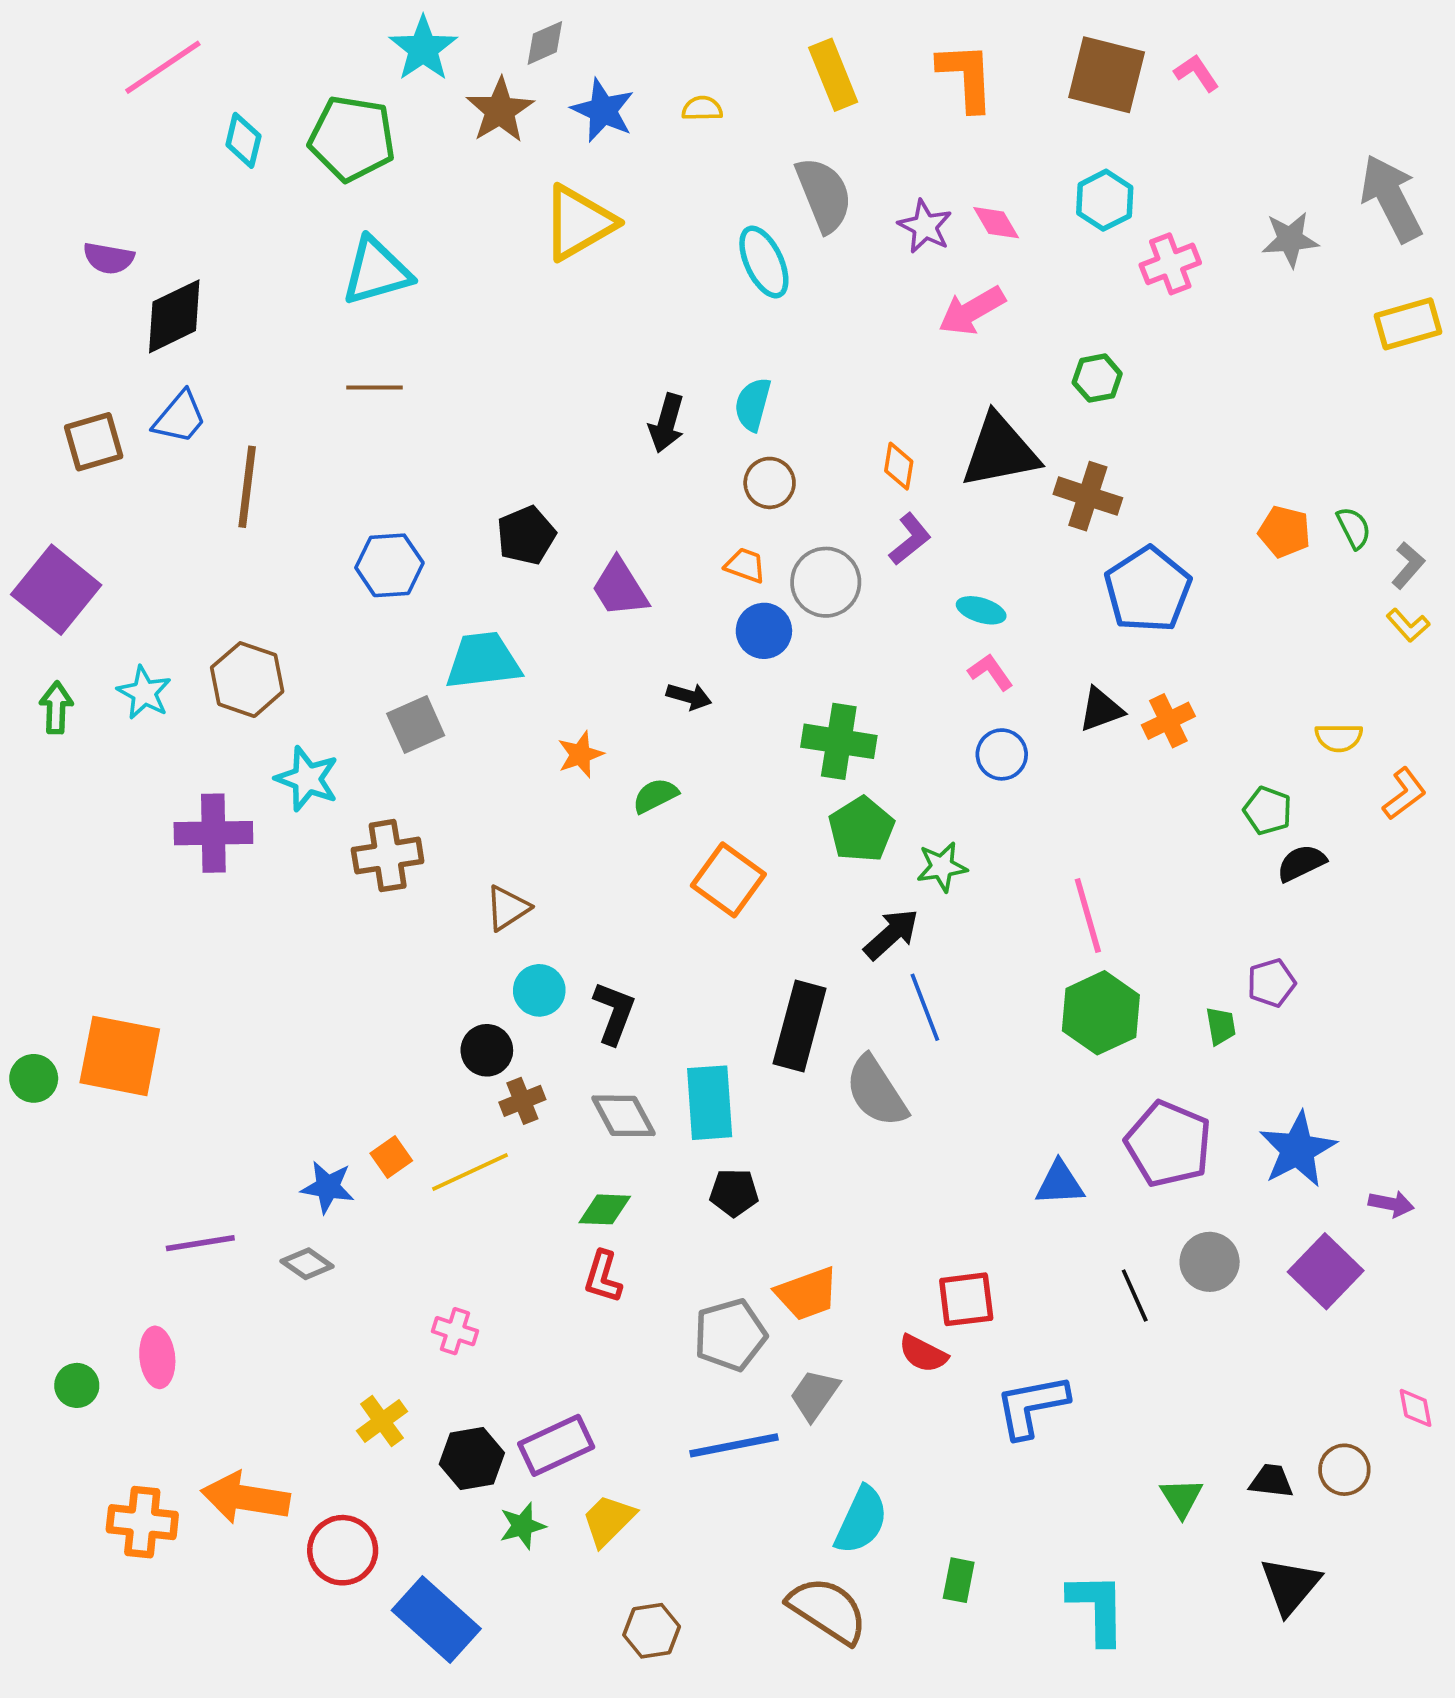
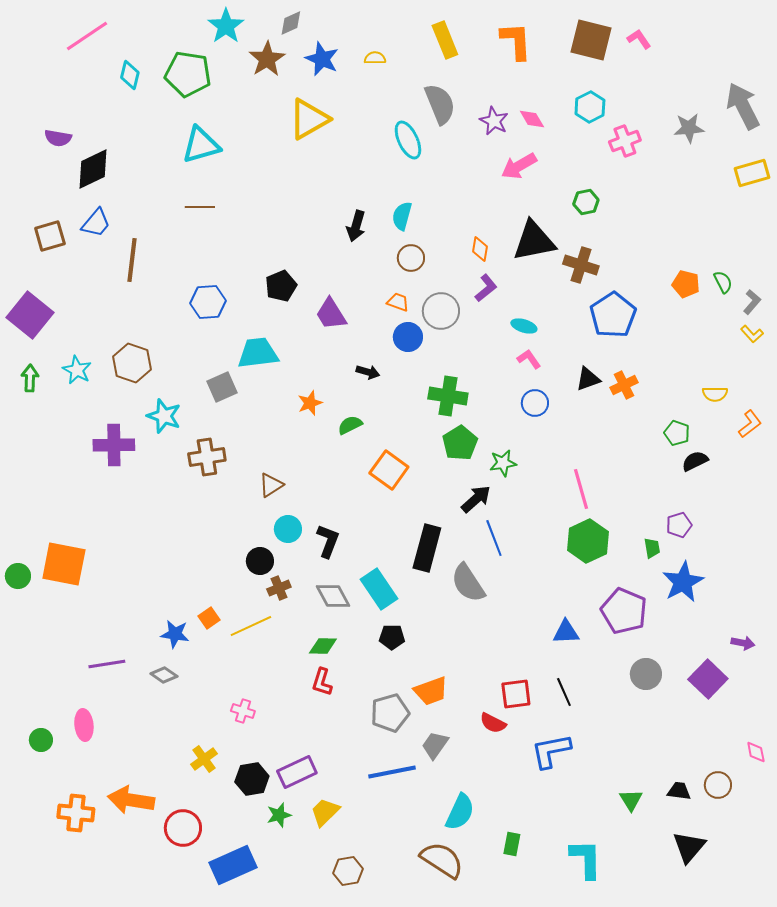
cyan rectangle: (710, 1103) -> (379, 589), turned -30
blue star: (1298, 1150) -> (683, 582), moved
black line: (1135, 1296) -> (564, 692), moved
blue rectangle: (436, 1619) -> (233, 865), turned -66

